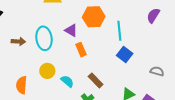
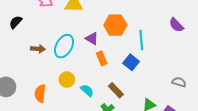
purple semicircle: (153, 16) -> (176, 25), turned -77
cyan ellipse: (44, 38) -> (64, 46), turned 35
blue square: (125, 55) -> (131, 62), moved

